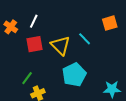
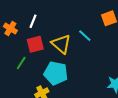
cyan pentagon: (74, 75) -> (56, 73), moved, turned -30
green line: (27, 78) -> (21, 63), moved

